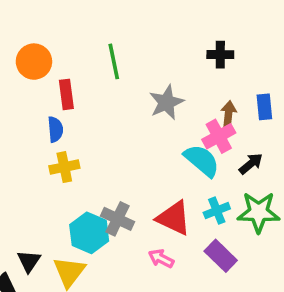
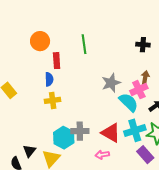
gray star: (166, 102) -> (111, 83), moved
cyan cross: (217, 211) -> (135, 130), size x1.5
gray cross: (118, 219) -> (80, 131), turned -30
purple rectangle: (221, 256) -> (145, 155), moved
pink arrow: (161, 259) -> (102, 155), turned -40

